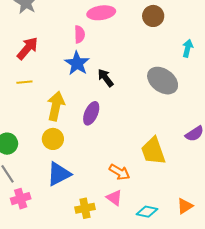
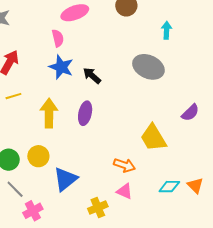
yellow circle: (53, 139) -> (38, 156), moved
orange triangle: (185, 206) -> (195, 185), turned -30
cyan diamond: (147, 212) -> (169, 187), moved

